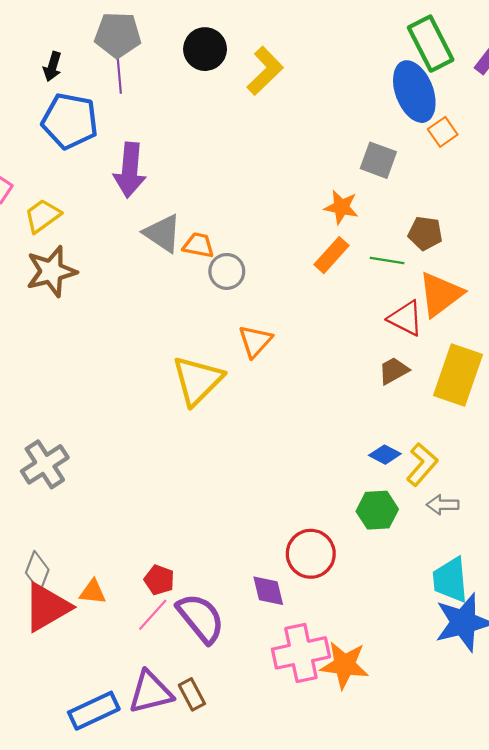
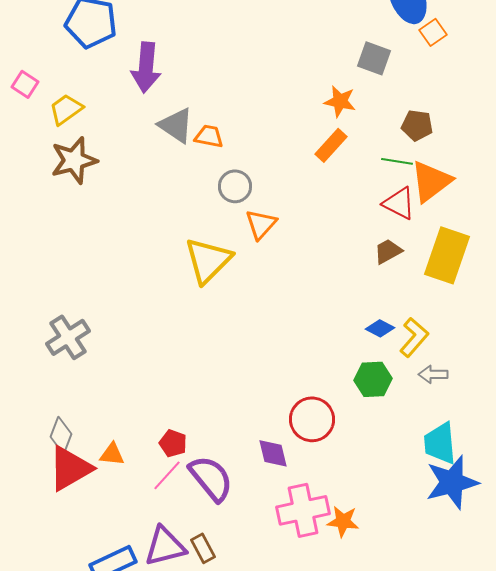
green line: (387, 261) -> (397, 161), moved
gray circle: (227, 271) -> (235, 186), moved
orange star: (345, 665) -> (343, 521), size x0.7

